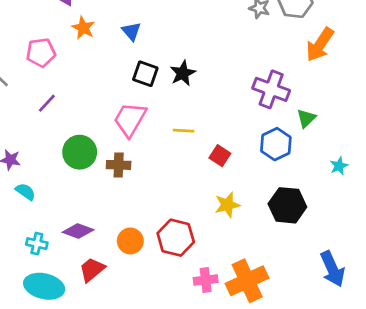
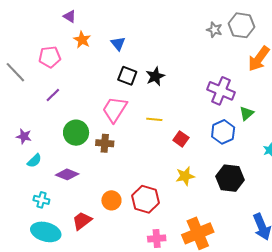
cyan semicircle: (25, 192) -> (34, 161), turned 98
purple diamond: (78, 231) -> (67, 174), moved
pink cross: (206, 280) -> (157, 238), moved

